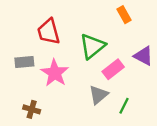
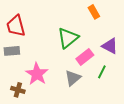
red trapezoid: (49, 32) -> (16, 26), moved
pink star: (55, 73) -> (37, 74), moved
green line: (124, 106) -> (102, 72), moved

